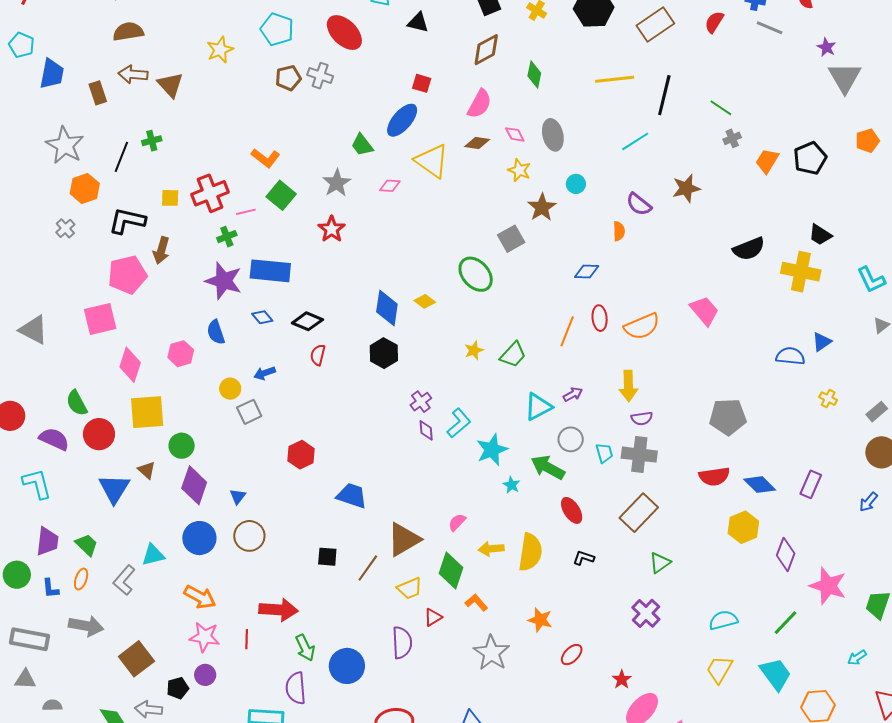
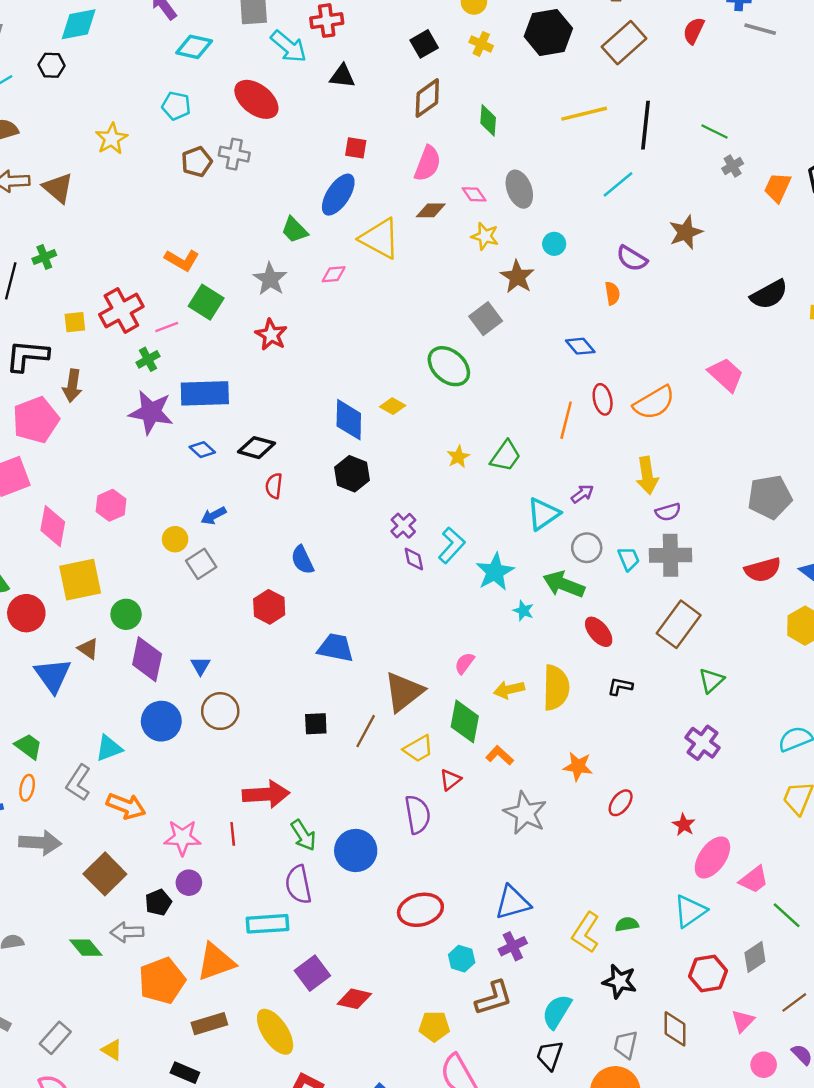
cyan pentagon: (277, 29) -> (176, 106), size x0.7
blue diamond: (587, 272) -> (580, 346), turned 55
blue semicircle: (216, 332) -> (302, 560), moved
orange arrow: (200, 597) -> (126, 806), moved

